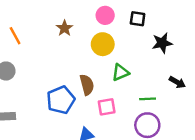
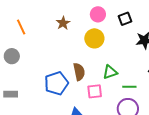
black square: (138, 19) -> (125, 19), turned -32
green triangle: (120, 73) -> (110, 72), moved

